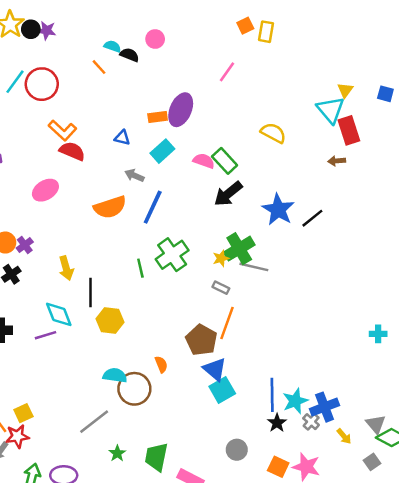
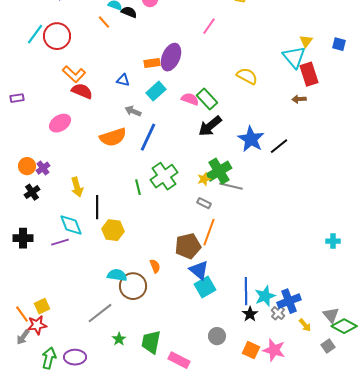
brown pentagon: (201, 340) -> (188, 246), turned 30

